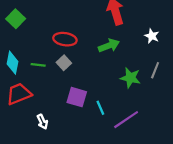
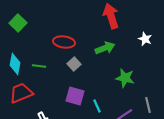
gray square: (64, 63) -> (74, 64), moved
gray line: (155, 70) -> (148, 105), moved, turned -35

